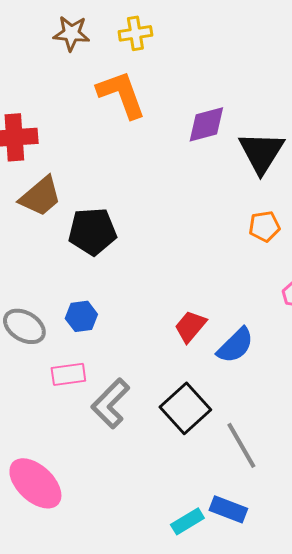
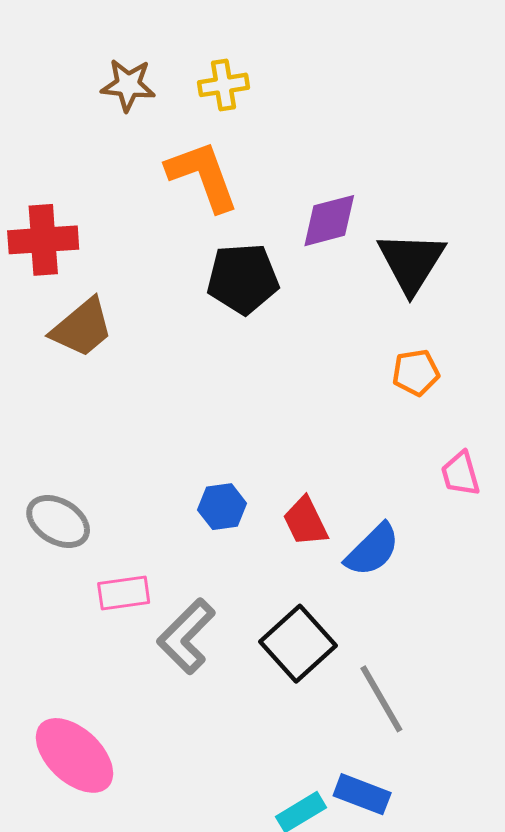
black pentagon: (92, 231) -> (243, 279), moved
blue hexagon: (81, 316) -> (222, 507), moved
red trapezoid: (190, 326) -> (305, 522), turned -66

